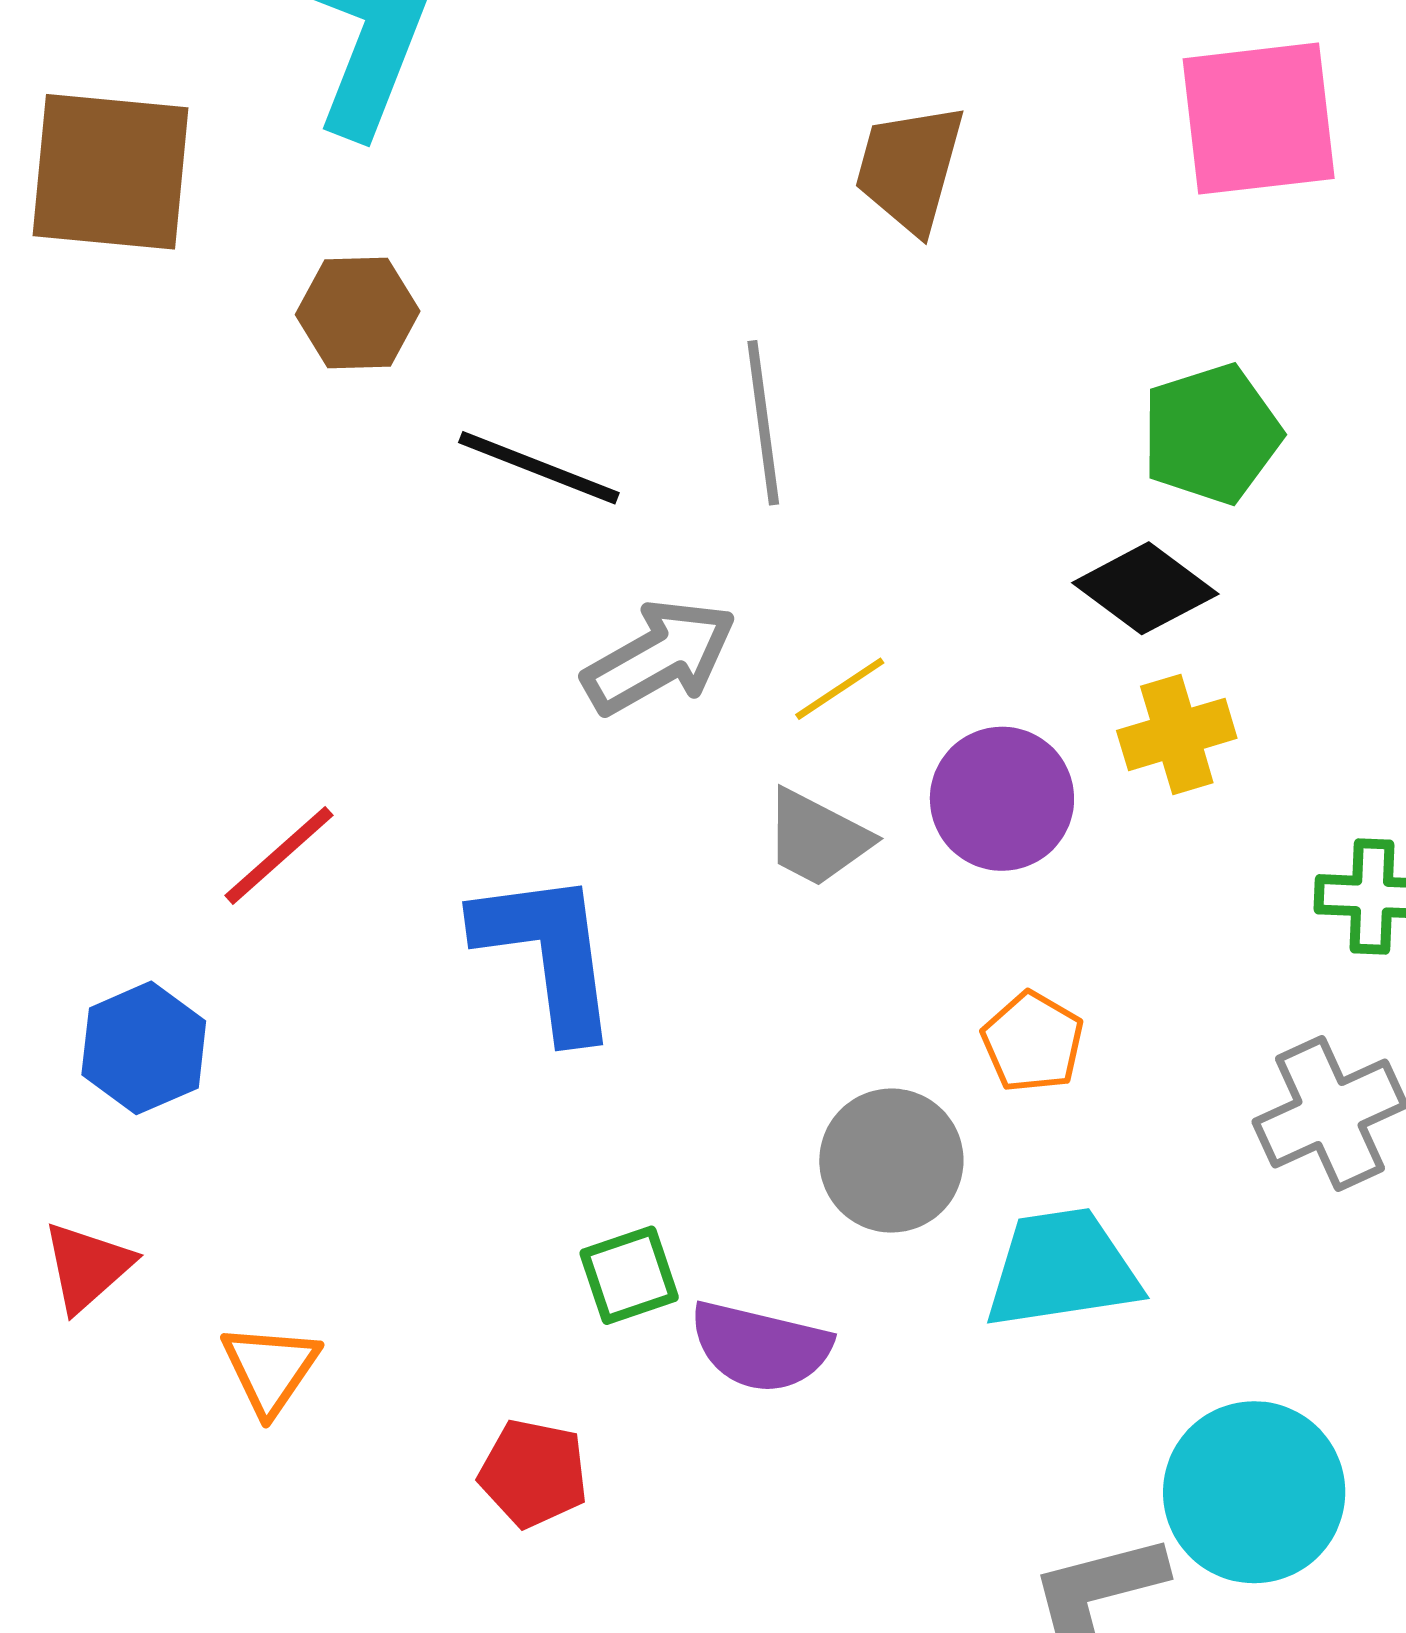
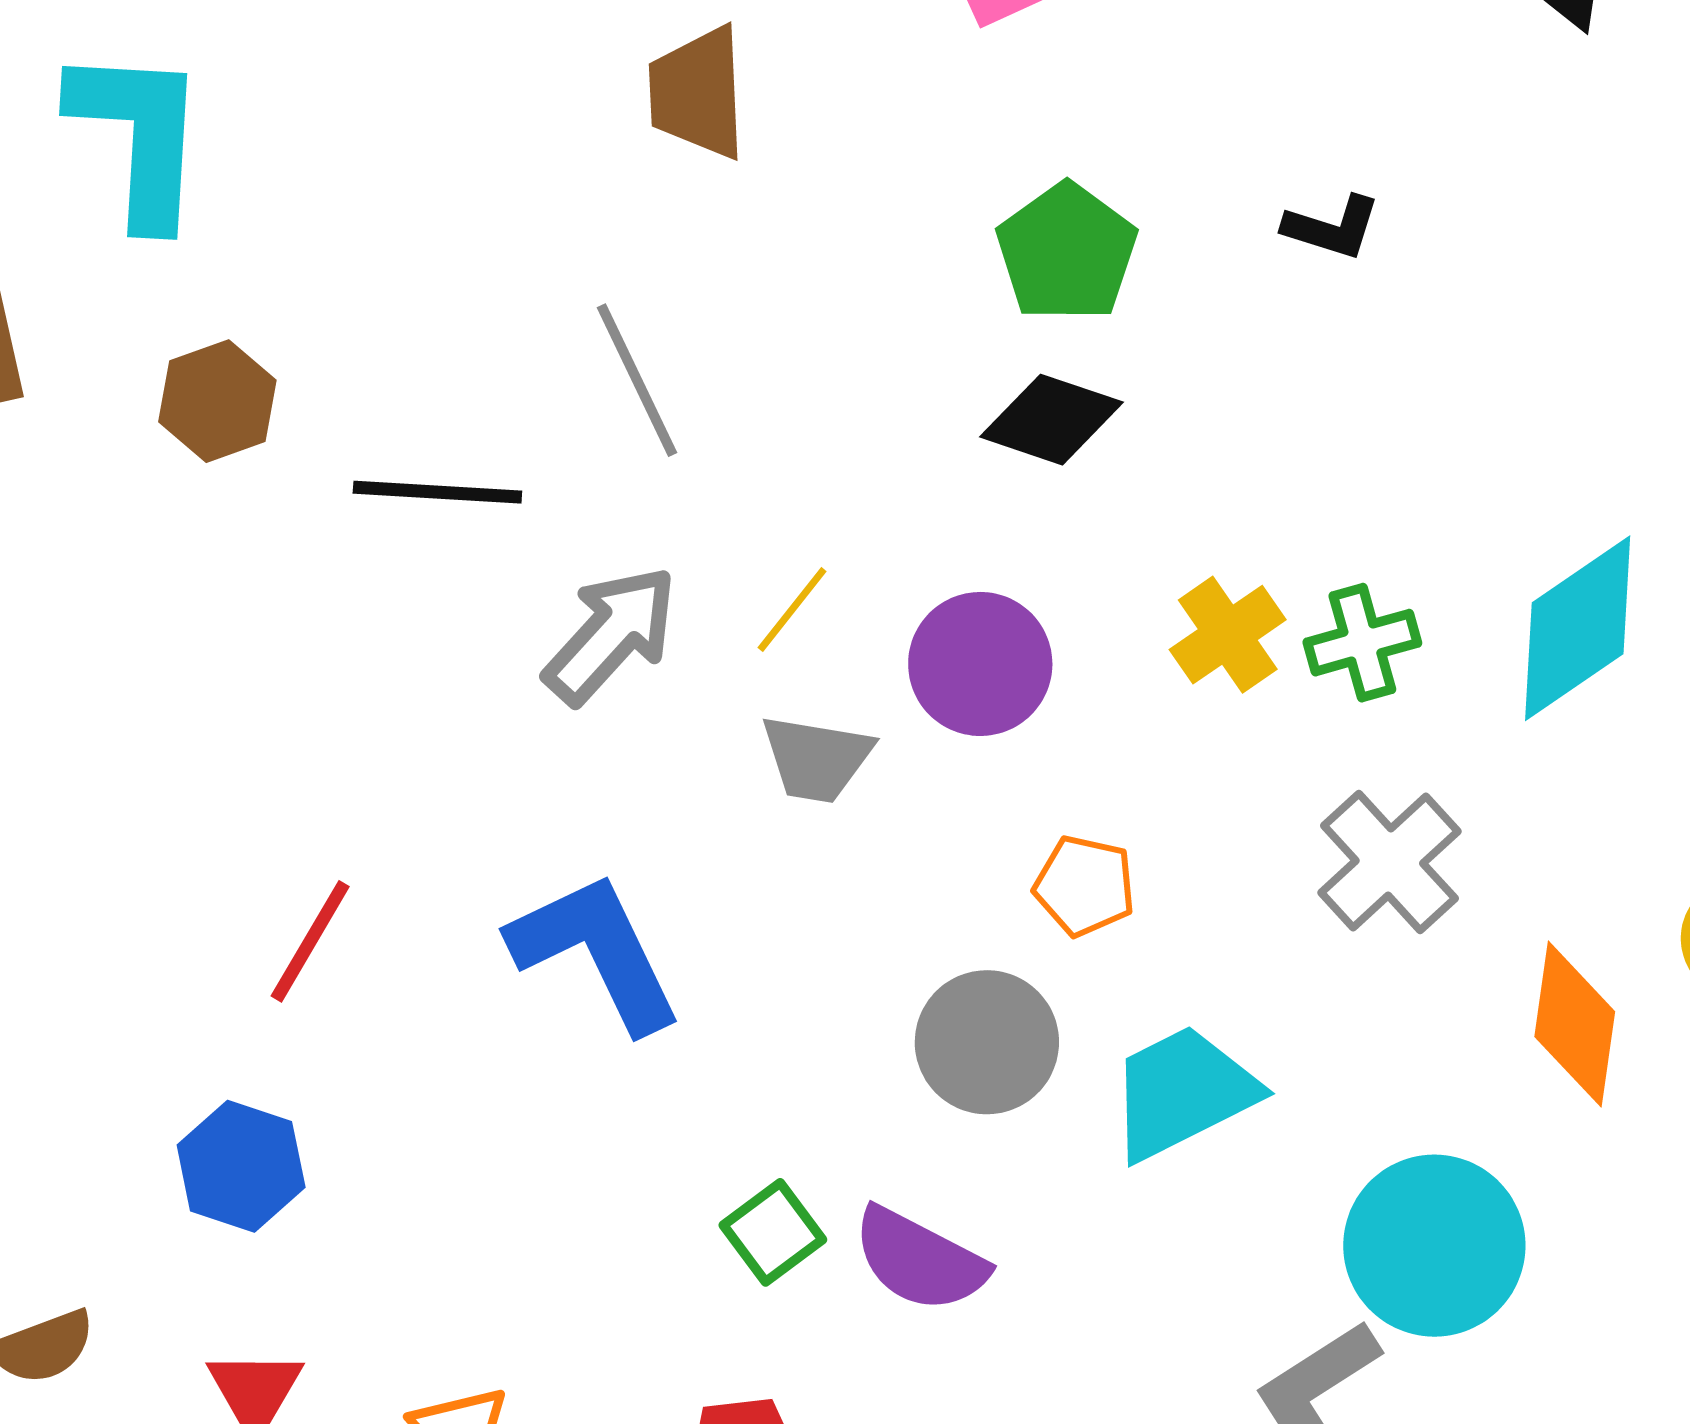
yellow cross: (1177, 734) -> (1228, 635), moved
purple semicircle: (760, 1347) -> (920, 1260), turned 32

